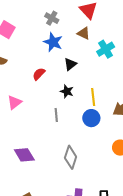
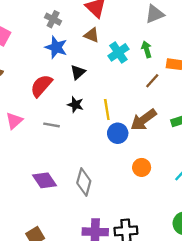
red semicircle: (39, 74) -> (41, 86), size x1.5
gray line: (56, 115) -> (52, 125), moved, turned -72
blue circle: (91, 118) -> (118, 133), moved
purple diamond: (24, 155) -> (44, 180), moved

